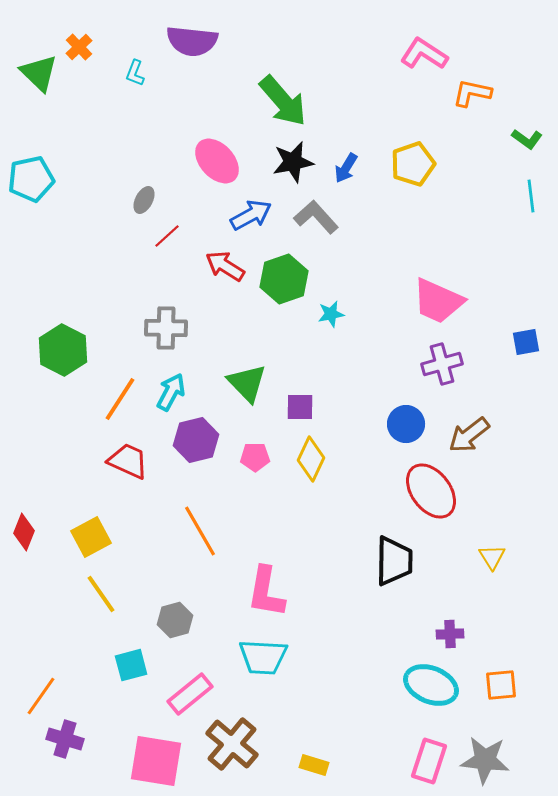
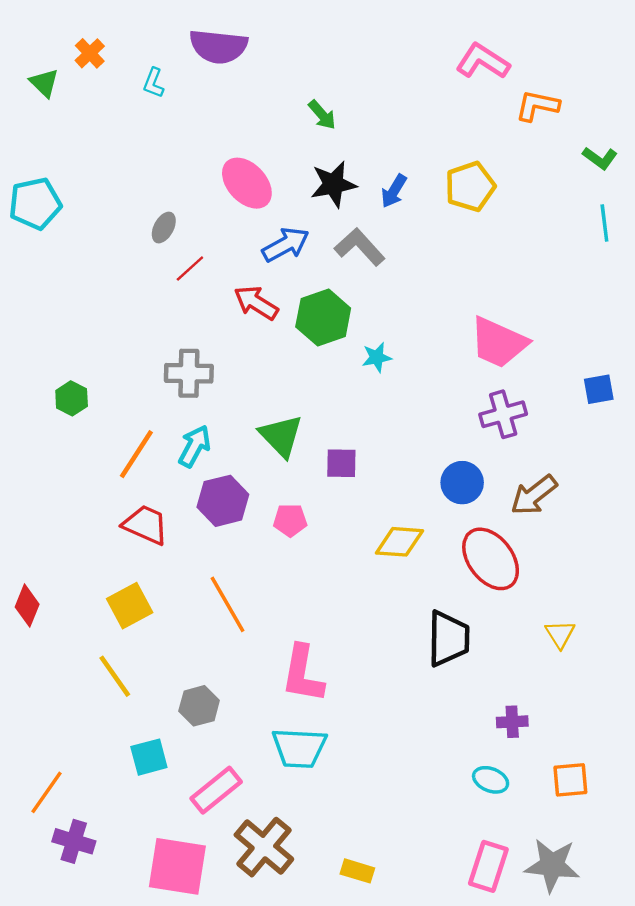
green triangle: (39, 73) -> (44, 83), size x0.7
green arrow: (283, 101) -> (322, 115), size x0.5
green hexagon: (63, 350) -> (72, 398), size x0.6
yellow diamond: (311, 459) -> (399, 542), moved, turned 69
yellow square: (91, 537) -> (130, 606), moved
cyan ellipse: (431, 685) -> (491, 780), size x0.6

